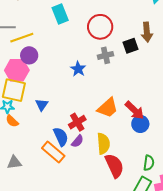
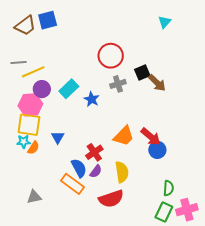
cyan rectangle: (60, 14) -> (69, 89), moved, turned 72
brown arrow: (147, 32) -> (157, 83), moved, turned -36
orange semicircle: (12, 121) -> (33, 148), moved, turned -96
red semicircle: (114, 166) -> (111, 199), moved, turned 100

